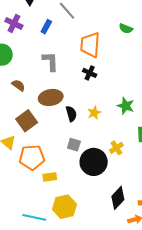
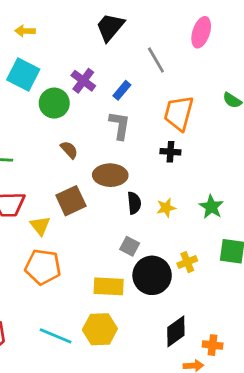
purple cross: (14, 23) -> (83, 81), moved
blue rectangle: (46, 27) -> (122, 90), moved
black cross: (90, 73) -> (170, 152), turned -32
orange pentagon: (32, 157) -> (43, 267), moved
yellow rectangle: (50, 177) -> (109, 286), moved, size x1.5

